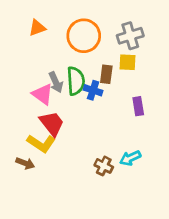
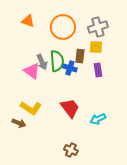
orange triangle: (37, 28) -> (28, 21), turned 40
purple rectangle: (138, 106) -> (98, 70), moved
red trapezoid: (52, 123) -> (70, 108), moved
brown cross: (104, 166) -> (71, 150), moved

